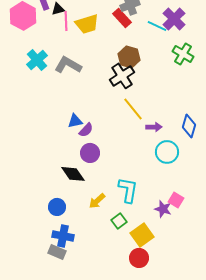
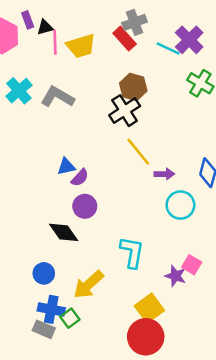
yellow arrow: (97, 201) -> (89, 285), moved, size x1.5
green square: (119, 221) -> (70, 318), moved
red circle: (139, 258) -> (146, 337), size x1.5

